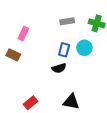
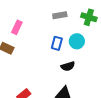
black semicircle: (59, 68) -> (68, 66), moved

